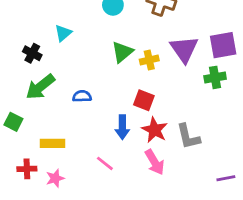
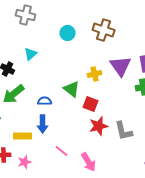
green triangle: (122, 52) -> (72, 89), moved, turned -42
blue arrow: (122, 127) -> (43, 124), moved
red star: (155, 130) -> (99, 126), turned 30
pink arrow: (155, 162) -> (89, 162), moved

